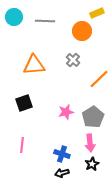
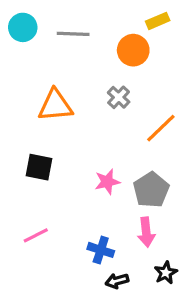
black square: (24, 103) -> (39, 167), turned 30
pink line: (22, 145) -> (36, 235), turned 56
black star: (92, 164) -> (166, 273), moved
black arrow: (62, 173) -> (117, 281), moved

